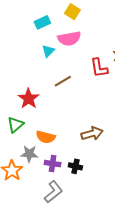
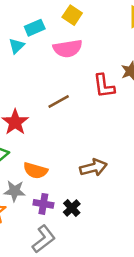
cyan triangle: (48, 51) -> (17, 46), moved
black cross: (75, 166) -> (72, 208), turned 32

